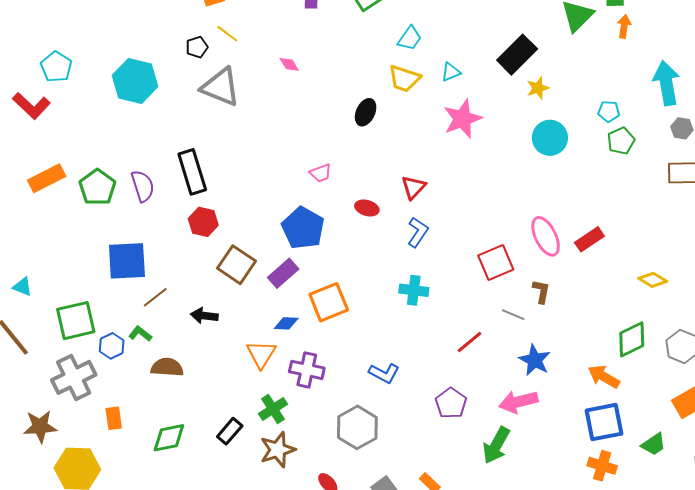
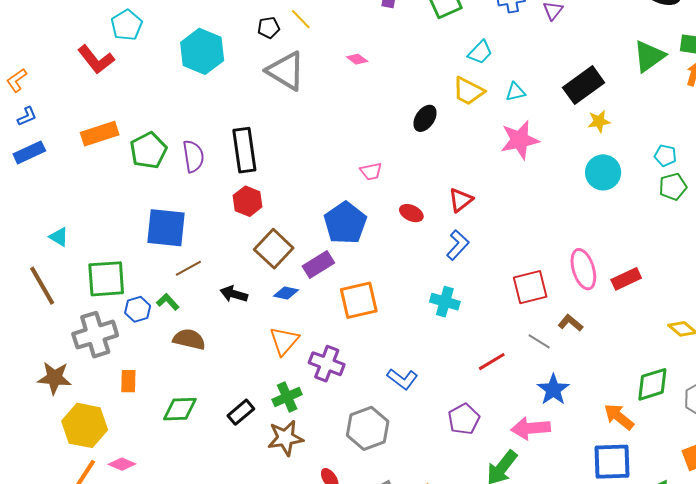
pink diamond: (289, 64) -> (357, 59), turned -30
brown L-shape: (541, 292) -> (570, 323), turned -70
blue diamond: (286, 323) -> (286, 293), moved

